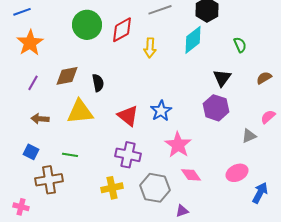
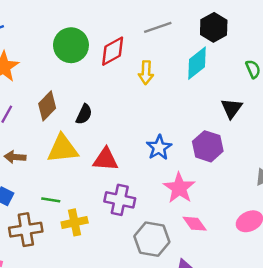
brown diamond: (67, 76) -> (47, 106), turned -35
black semicircle: (98, 83) -> (84, 114), turned 36
purple hexagon: (216, 108) -> (208, 146), moved
red triangle: (128, 116) -> (105, 159), moved, turned -35
yellow cross: (112, 188) -> (75, 222), moved

